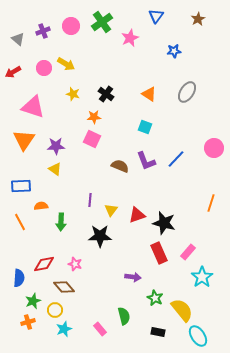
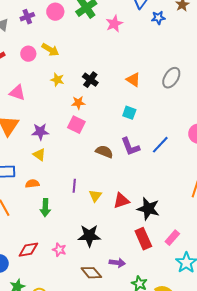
blue star: (174, 51) -> (158, 18), moved
pink triangle: (33, 107) -> (17, 93), size x0.7
orange semicircle: (41, 206) -> (32, 184), moved
black star: (100, 236) -> (89, 236), moved
brown diamond: (64, 287) -> (91, 273), moved

